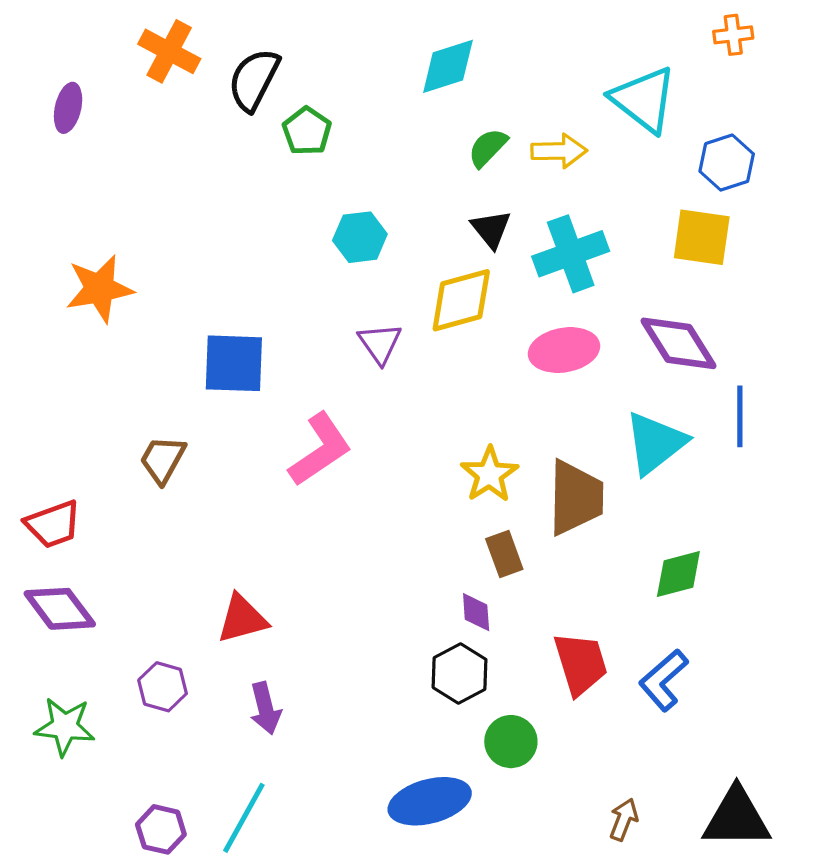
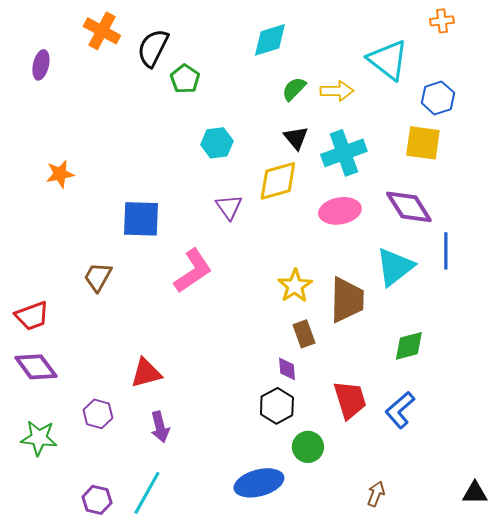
orange star: (100, 289) -> (60, 174), size x0.7
black triangle: (737, 818) -> (475, 493), moved, size x0.6

